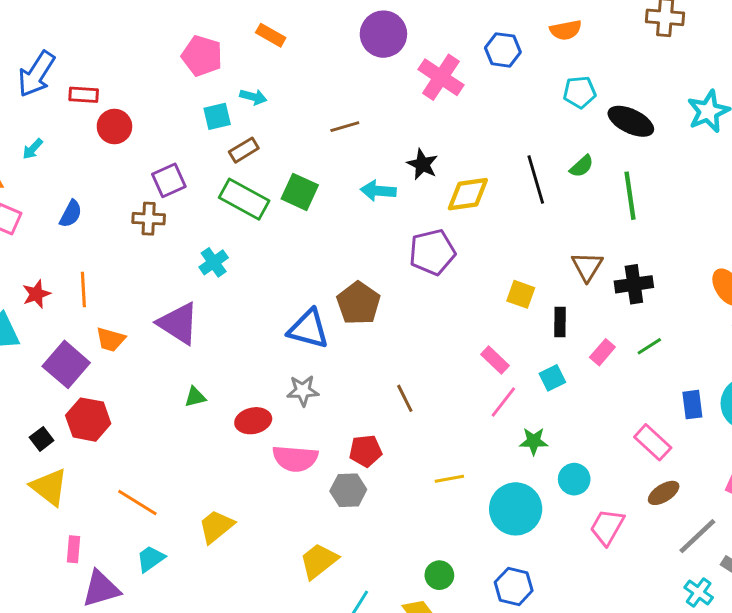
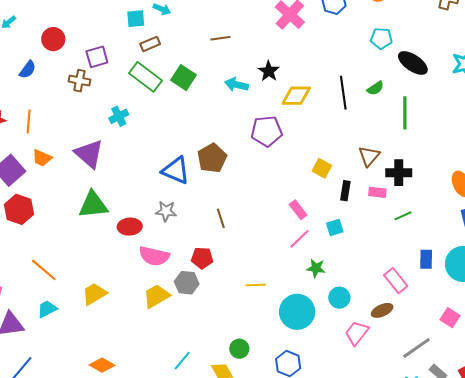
red circle: (114, 126) -> (53, 39), moved
pink rectangle: (602, 352) -> (377, 192), moved, turned 48
green triangle: (195, 397) -> (93, 205), size x2.0
brown line: (405, 398) -> (221, 218), moved
brown ellipse: (664, 493) -> (382, 310), moved
yellow trapezoid: (319, 561) -> (156, 296), moved

